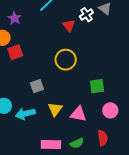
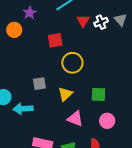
red triangle: (69, 25) -> (83, 21), moved
red square: (15, 52) -> (55, 40), moved
yellow triangle: (55, 109) -> (65, 94), moved

